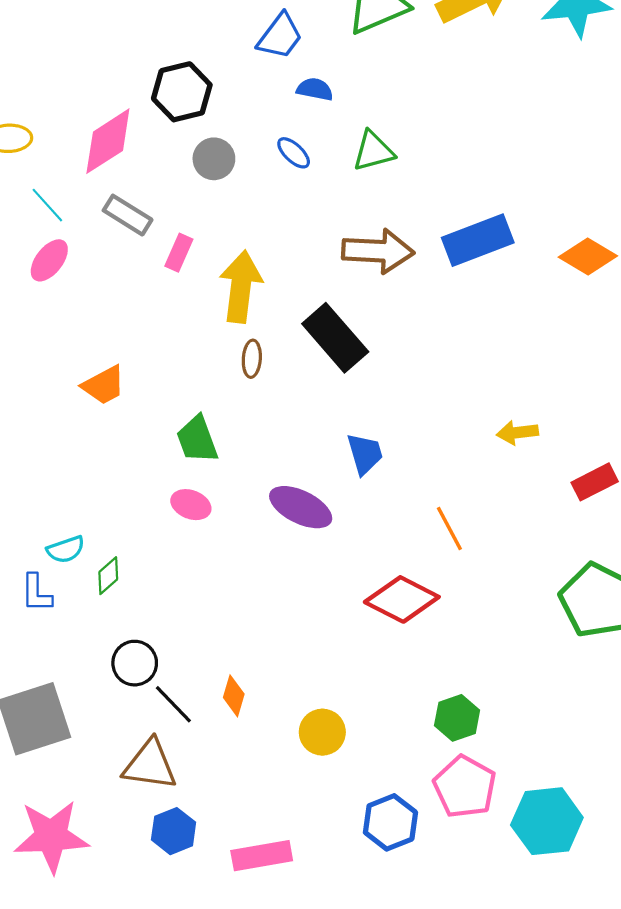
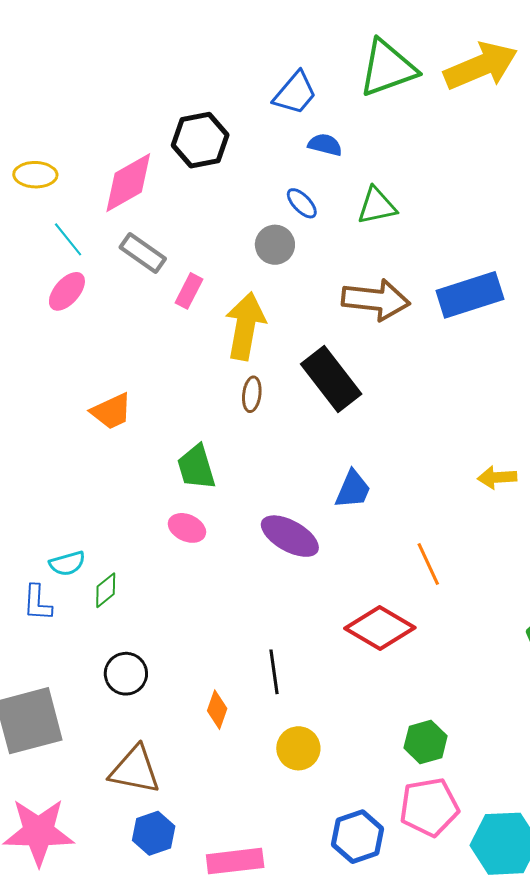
gray circle: (214, 159) -> (275, 245), moved
blue trapezoid: (365, 454) -> (353, 489), turned 36
black line: (173, 704) -> (274, 672), moved, turned 33
pink pentagon: (465, 787) -> (429, 807), turned 30

